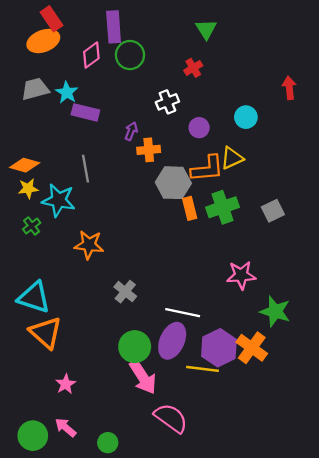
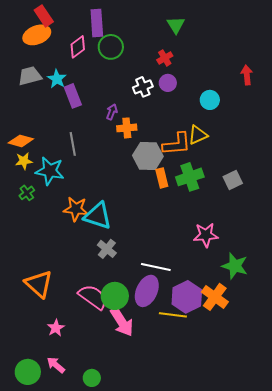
purple rectangle: (85, 112) -> (73, 96), turned 55
purple circle: (199, 128) -> (168, 83), moved
cyan triangle: (34, 297) -> (98, 216), moved
pink semicircle: (171, 418) -> (93, 297), moved

